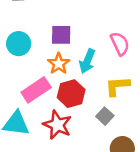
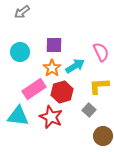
cyan arrow: (87, 61) -> (75, 66), turned -144

